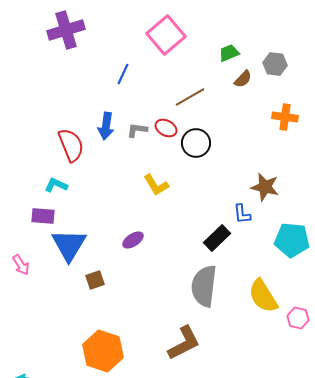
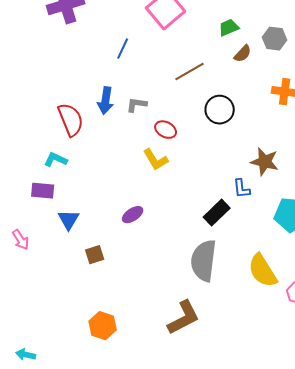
red ellipse: (166, 128) -> (166, 130), moved
black circle: (196, 143) -> (220, 110), moved
blue triangle: (69, 245) -> (69, 220), size x0.6
orange hexagon: (103, 351) -> (103, 326), size x0.7

